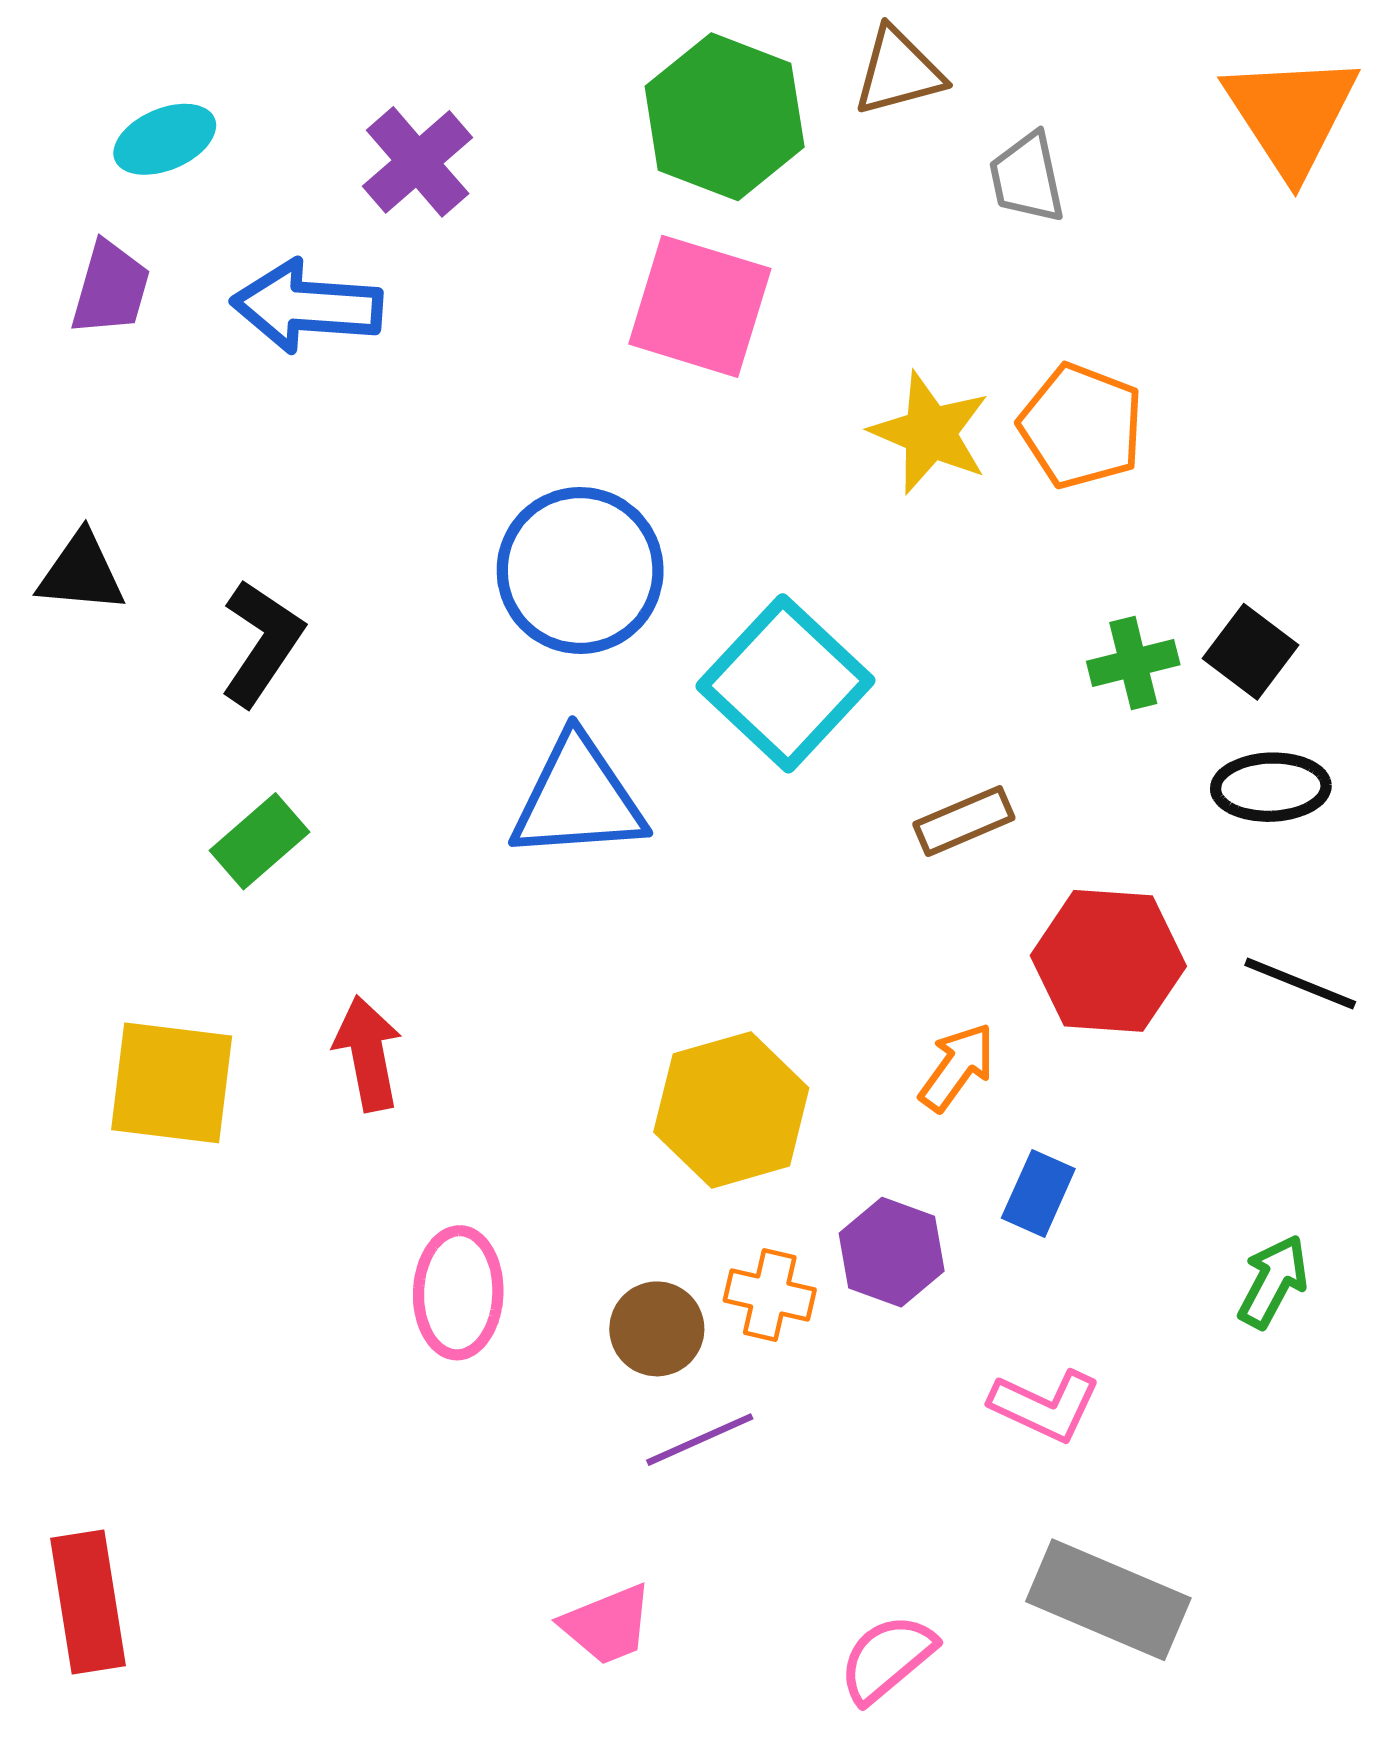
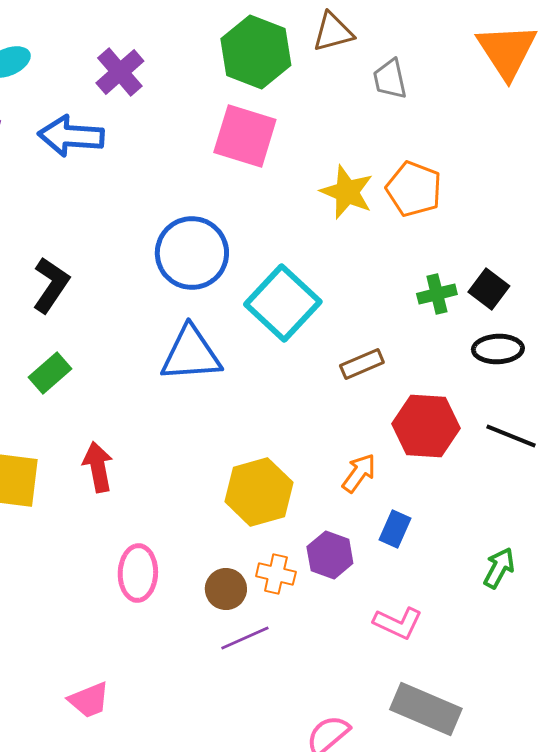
pink trapezoid: (607, 1625) -> (89, 700), moved

